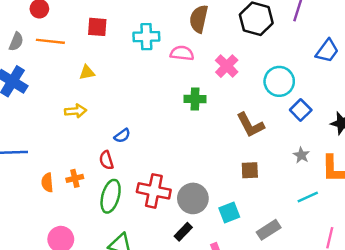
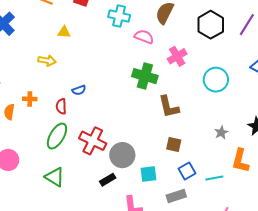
green cross: (195, 99) -> (145, 76), size x1.4
blue square: (301, 110) -> (187, 171), moved
brown L-shape: (250, 125) -> (169, 107), moved
gray star: (301, 155) -> (221, 132), moved
orange cross: (75, 178) -> (30, 99), moved

